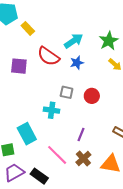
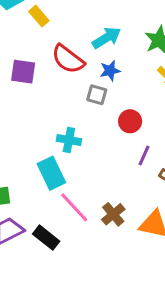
gray square: (67, 92) -> (97, 95), moved
cyan rectangle: (27, 134) -> (51, 173), moved
purple line: (81, 135) -> (144, 156), moved

